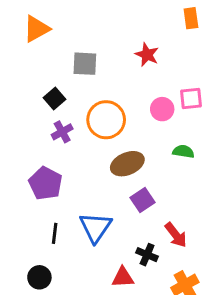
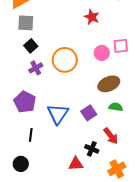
gray square: (85, 64) -> (26, 23), moved
green semicircle: (183, 152) -> (116, 107), moved
brown ellipse: (127, 164) -> (109, 84), moved
blue triangle: (95, 227) -> (58, 114), moved

